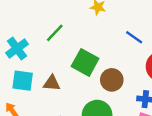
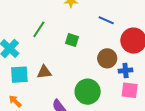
green square: (85, 62) -> (72, 40), moved, size x0.6
brown circle: (112, 80) -> (107, 58), moved

